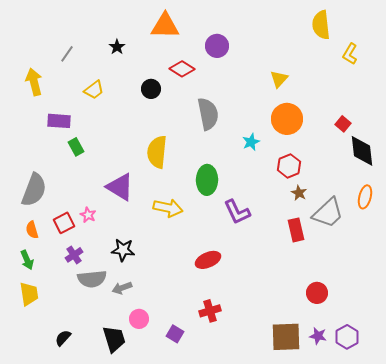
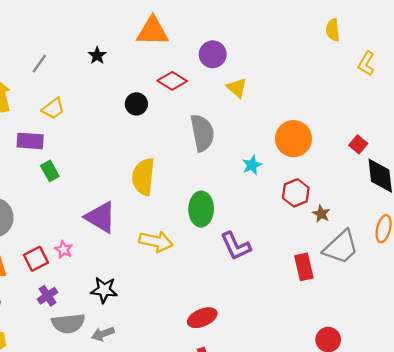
yellow semicircle: (321, 25) -> (333, 30), size x0.7
yellow triangle: (279, 79) -> (237, 88), moved, turned -30
yellow trapezoid: (94, 90) -> (53, 109), moved
brown star: (299, 193) -> (321, 214), moved
red ellipse: (208, 260) -> (202, 318), moved

